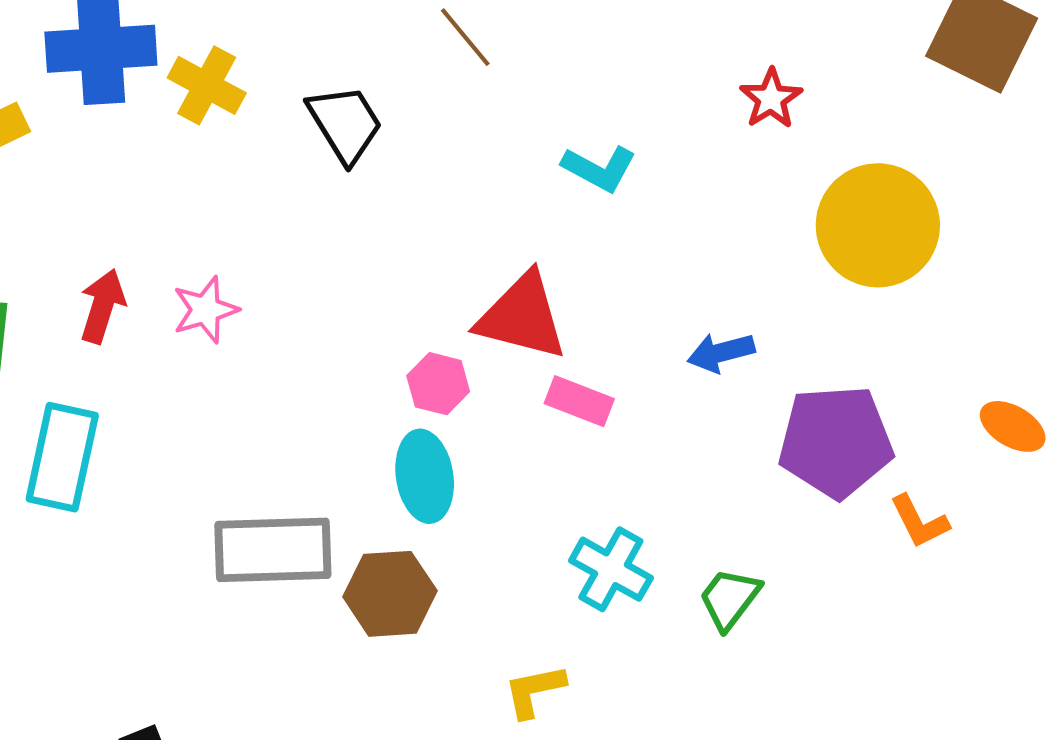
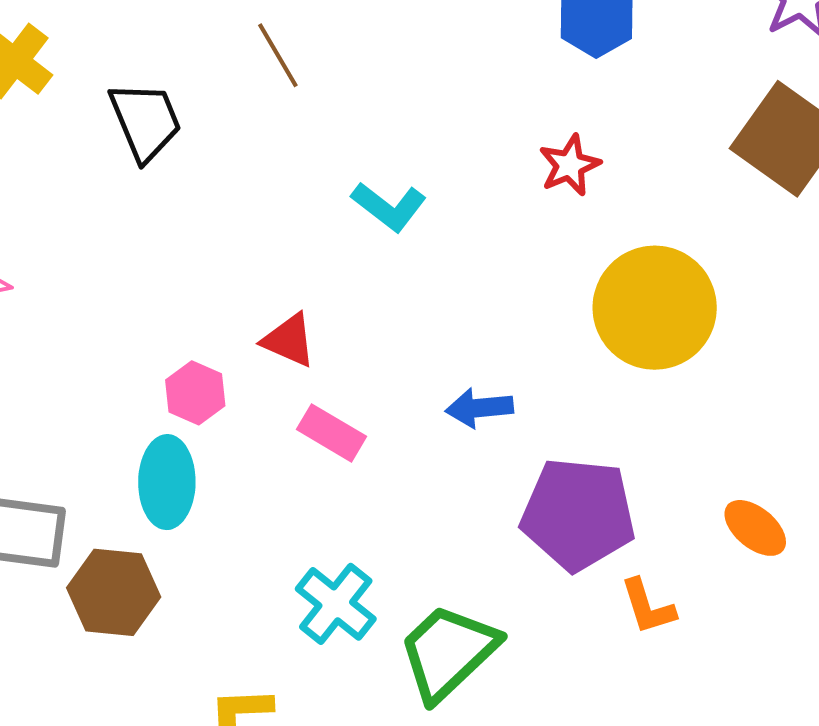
red triangle: (522, 317) -> (289, 340), size x0.6
green trapezoid: (730, 599) -> (448, 652), size x1.6

